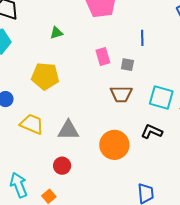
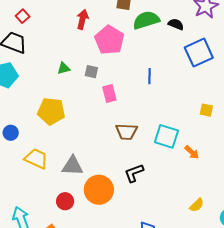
gray square: (127, 65) -> (91, 72), moved
black L-shape: (152, 132) -> (134, 173), moved, turned -45
orange circle: (114, 145) -> (99, 190), moved

